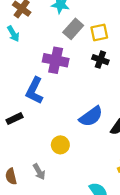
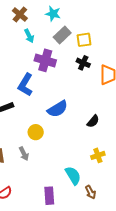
cyan arrow: (13, 34) -> (29, 36), moved
blue semicircle: (91, 116) -> (58, 109), moved
yellow circle: (60, 145) -> (36, 132), moved

